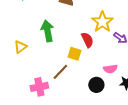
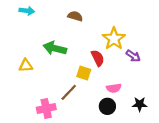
green arrow: (47, 31) -> (55, 48), turned -65
yellow triangle: (20, 47) -> (26, 66), turned 32
pink semicircle: (110, 69) -> (114, 88), moved

